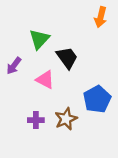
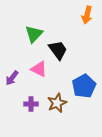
purple arrow: (14, 66) -> (12, 78), moved

